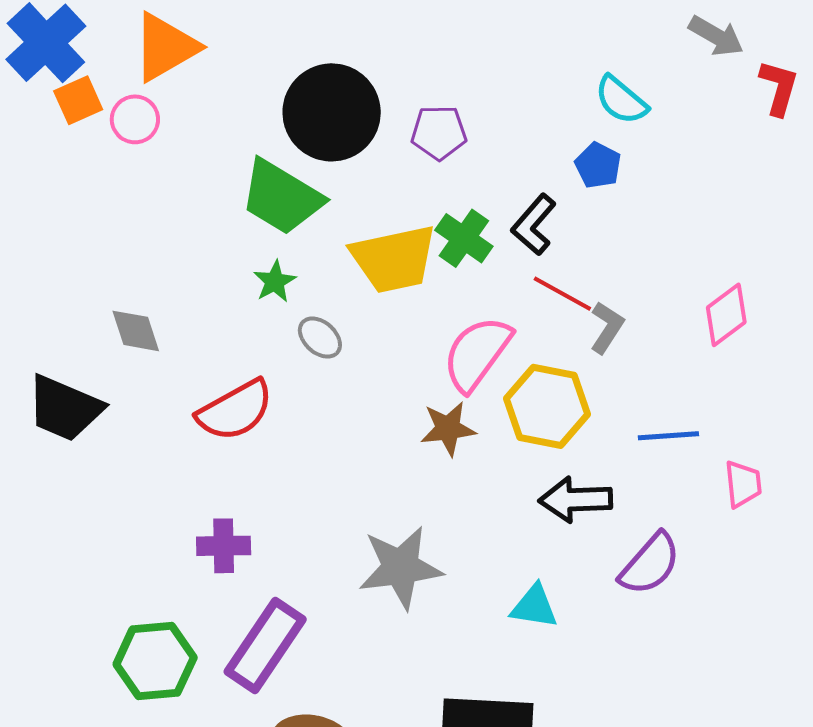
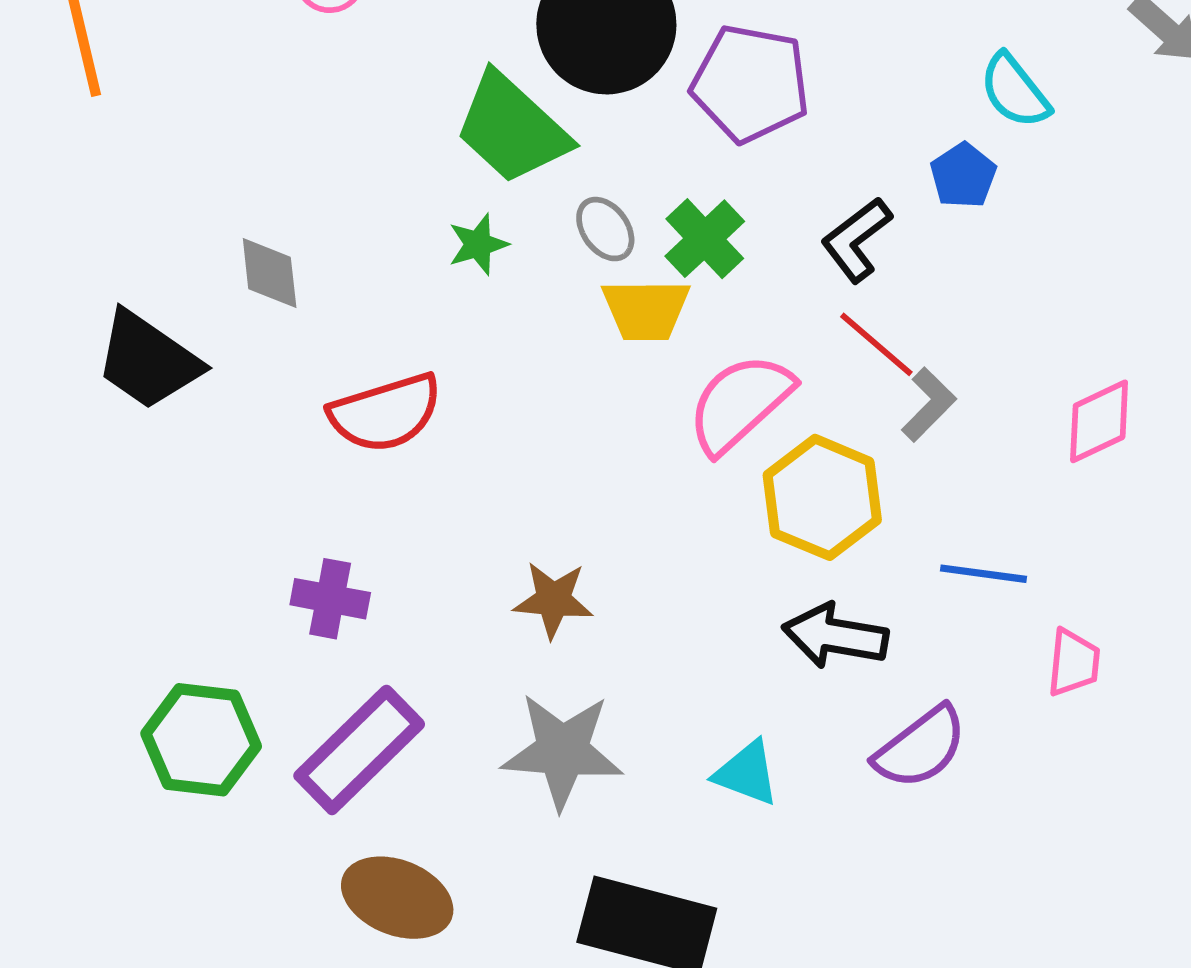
purple pentagon: (439, 133) -> (750, 84), size x1.5
green cross: (464, 238) -> (705, 239), moved
yellow trapezoid: (394, 259) -> (646, 310), moved, size x0.7
gray ellipse: (320, 338) -> (605, 229), moved
brown star: (448, 429) -> (553, 600), moved
gray star: (401, 567) -> (562, 751), moved

